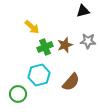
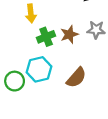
yellow arrow: (32, 27) -> (31, 13), turned 42
green circle: (18, 94) -> (15, 81), moved

